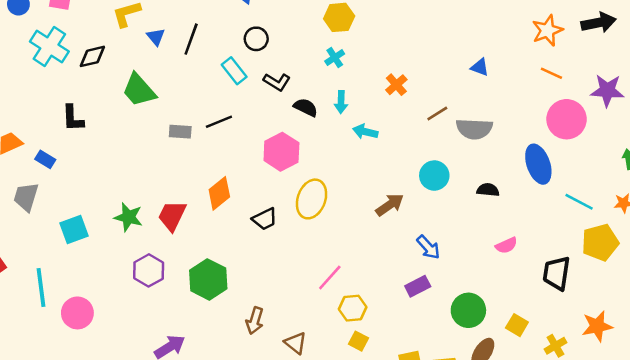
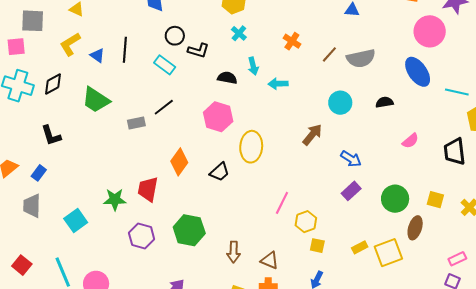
black L-shape: (277, 82) -> (198, 50), moved
blue rectangle: (45, 159) -> (39, 173), turned -70

